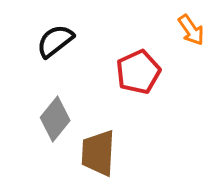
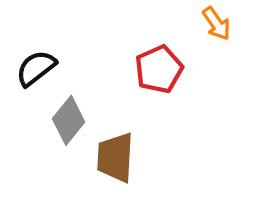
black semicircle: (55, 41) -> (36, 68), moved

